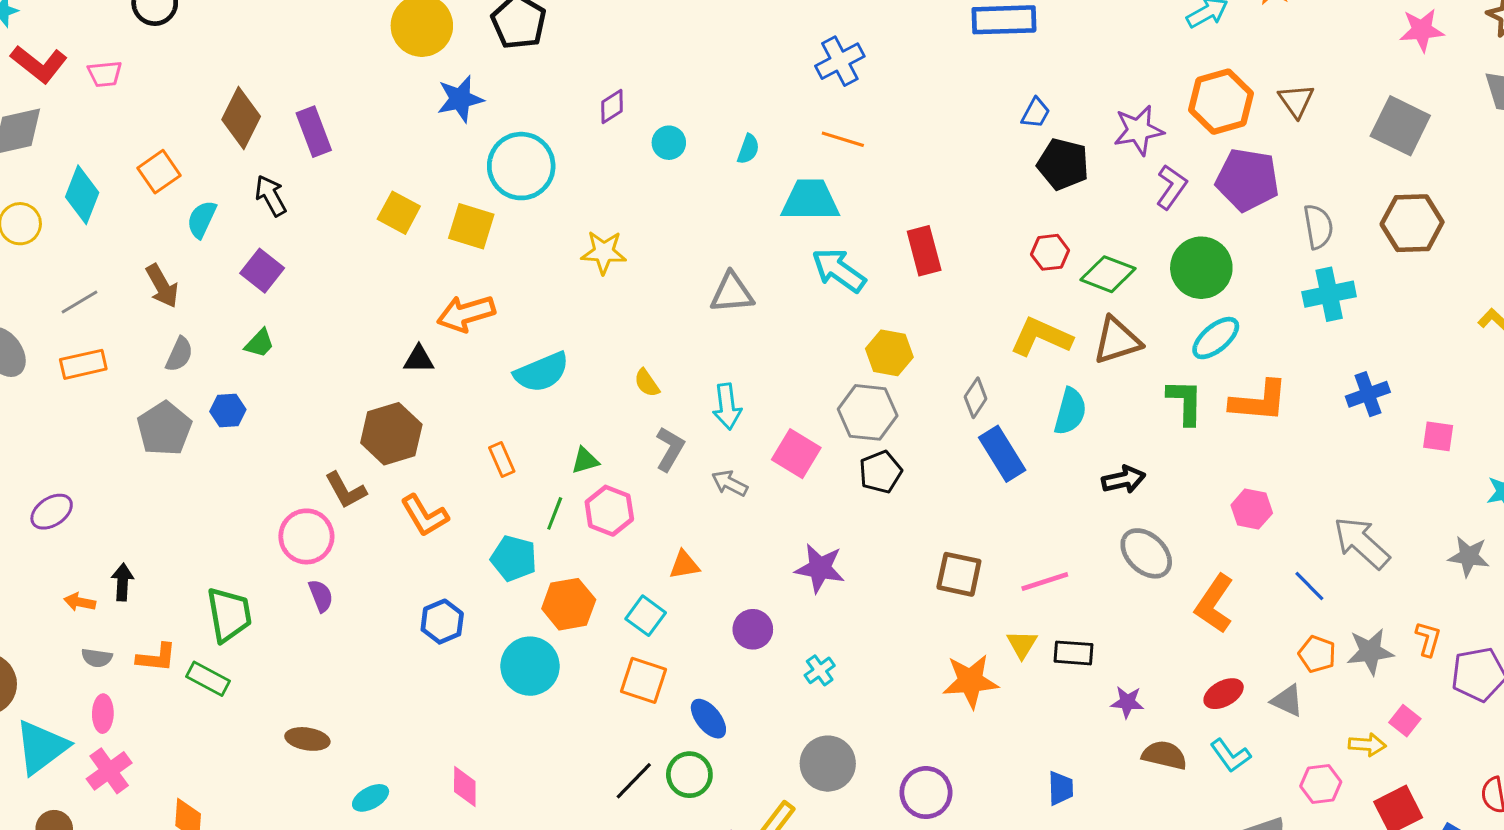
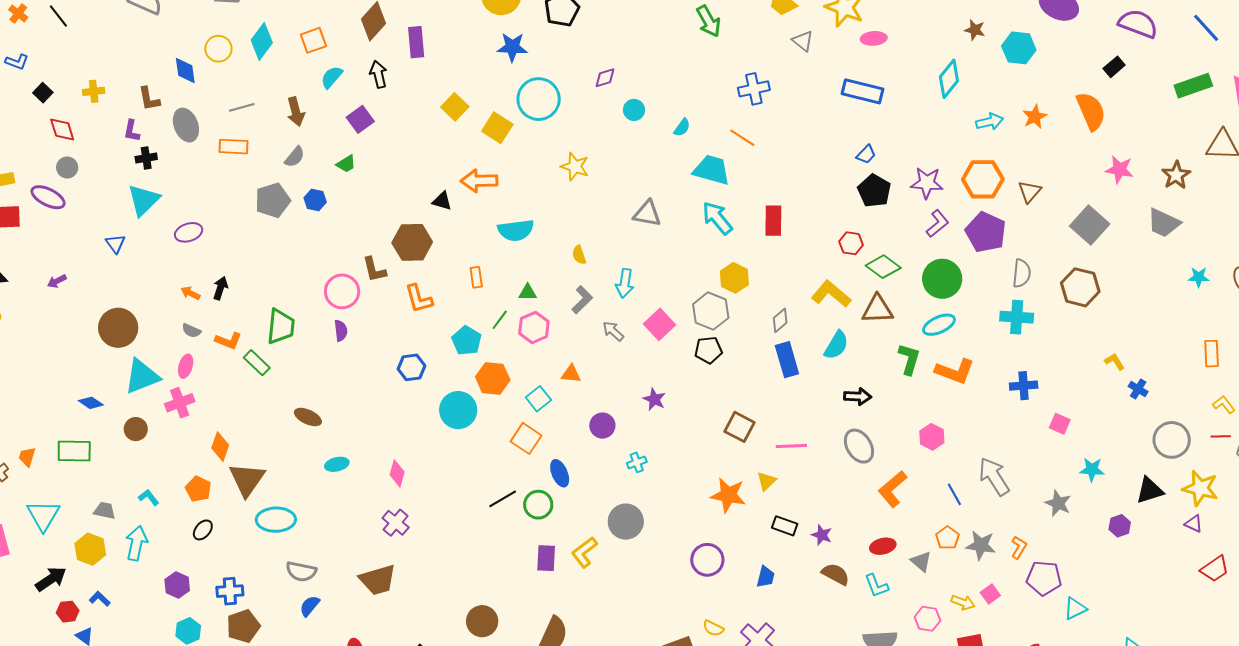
purple star: (820, 568) -> (654, 399), size x0.7
black rectangle: (1073, 653) -> (785, 526), moved
purple circle: (926, 793) -> (707, 560), moved

